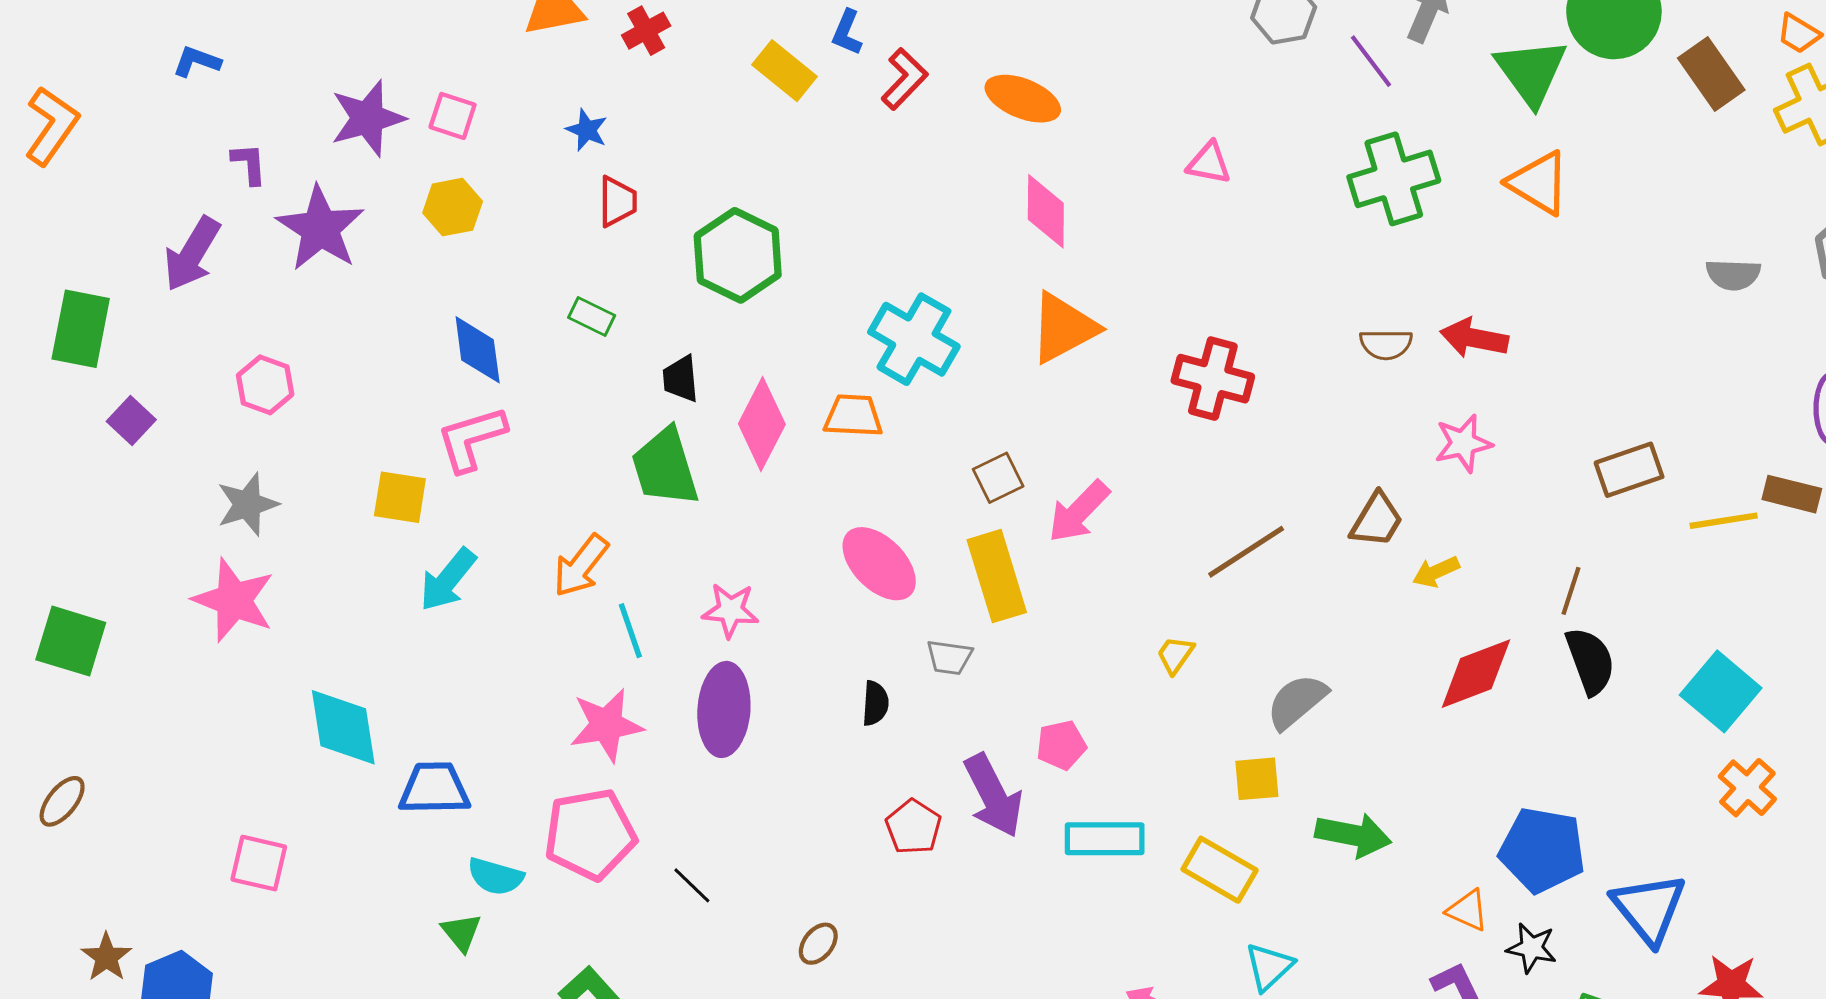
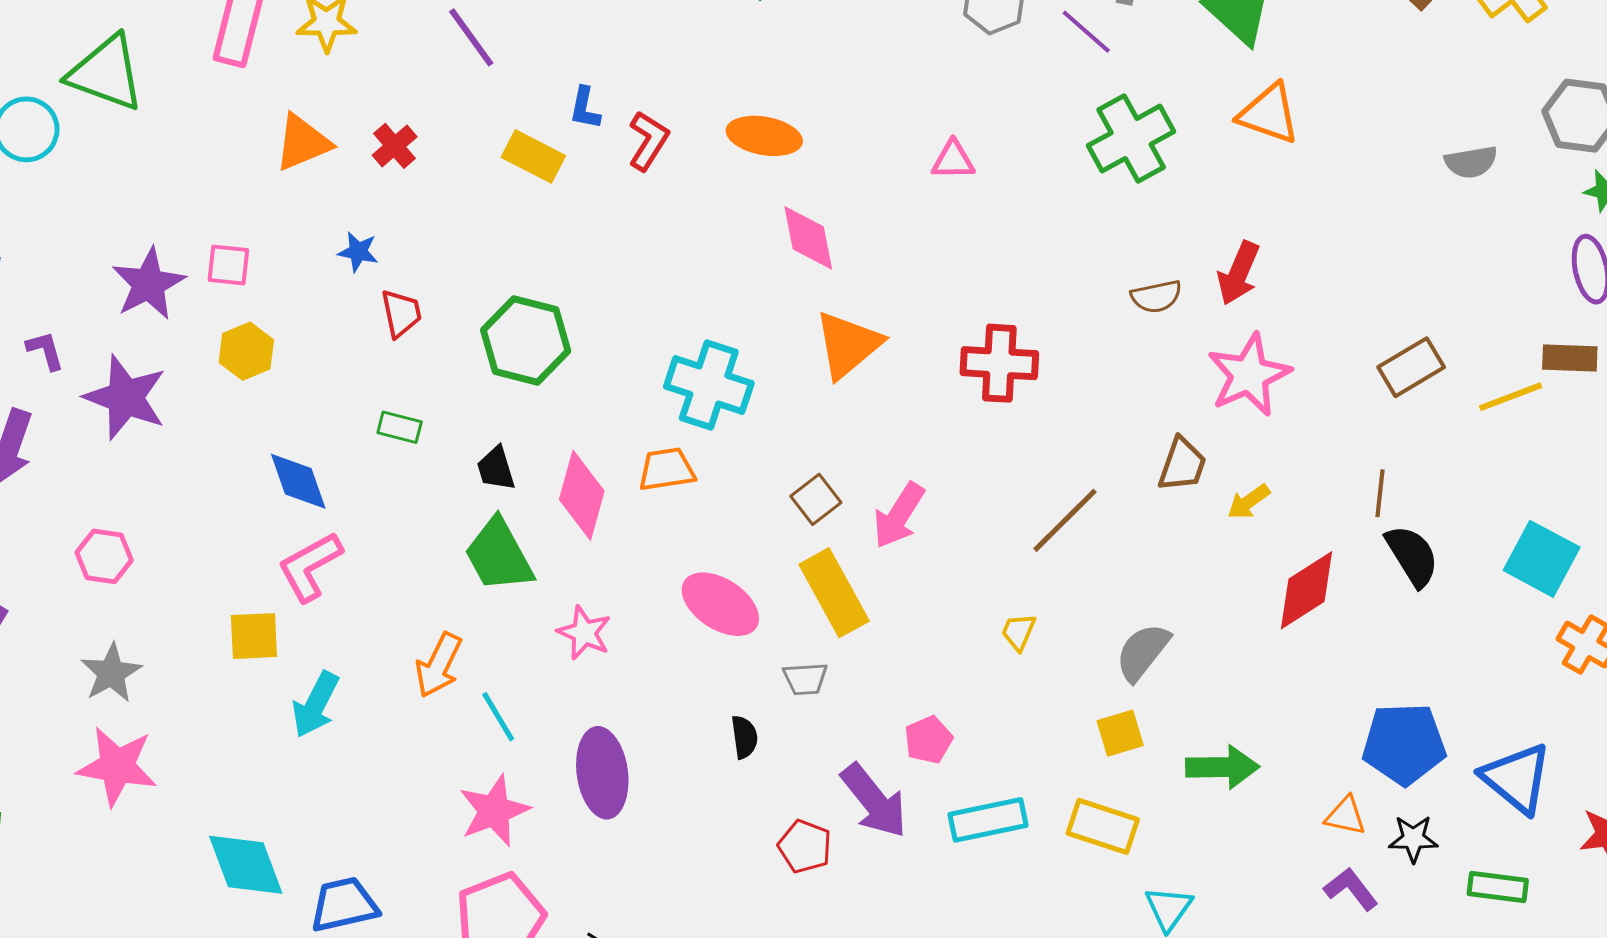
red arrow: (1474, 338) -> (1239, 273), turned -66
pink star: (1463, 443) -> (1249, 375), size x1.5
pink star: (730, 610) -> (584, 633), moved, turned 30

